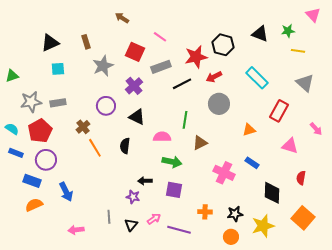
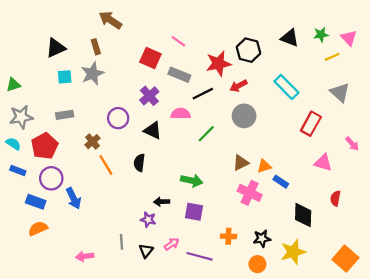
pink triangle: (313, 15) -> (349, 38), moved
brown arrow: (122, 18) -> (110, 20), moved, size x1.5
yellow line: (298, 51) -> (332, 57), turned -32
gray star: (103, 66) -> (92, 74), moved
gray rectangle: (161, 67) -> (179, 75), turned 42
gray star: (31, 102) -> (21, 117), moved
green line: (185, 120) -> (206, 134), turned 36
orange triangle: (249, 130) -> (264, 166), moved
pink semicircle: (162, 137) -> (181, 114), moved
brown triangle: (200, 143) -> (241, 163), moved
blue arrow: (66, 192) -> (74, 198), moved
orange square: (303, 218) -> (345, 259), moved

